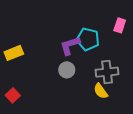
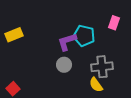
yellow rectangle: (14, 53) -> (14, 35), moved

